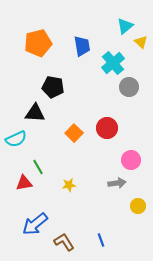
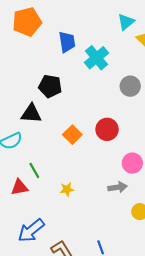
orange pentagon: (38, 43) -> (27, 22), moved
blue trapezoid: (82, 46) -> (67, 42), moved
cyan cross: (113, 63) -> (96, 58), moved

